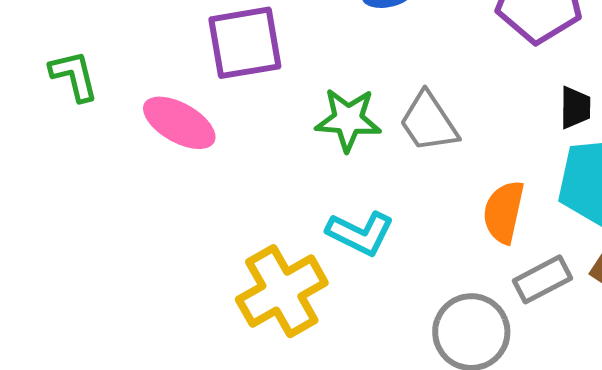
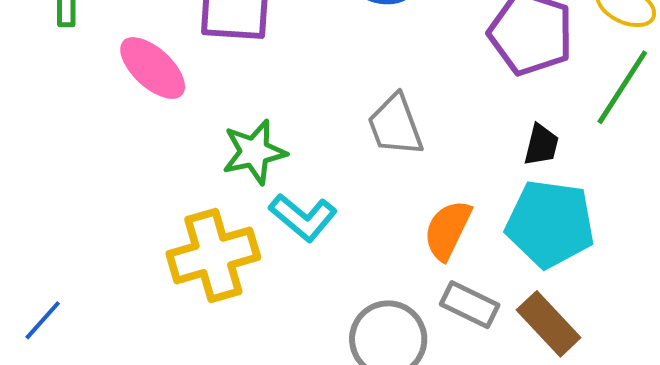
green star: (348, 120) -> (254, 152), moved, turned -30
gray rectangle: (542, 279) -> (470, 305), turned 40

